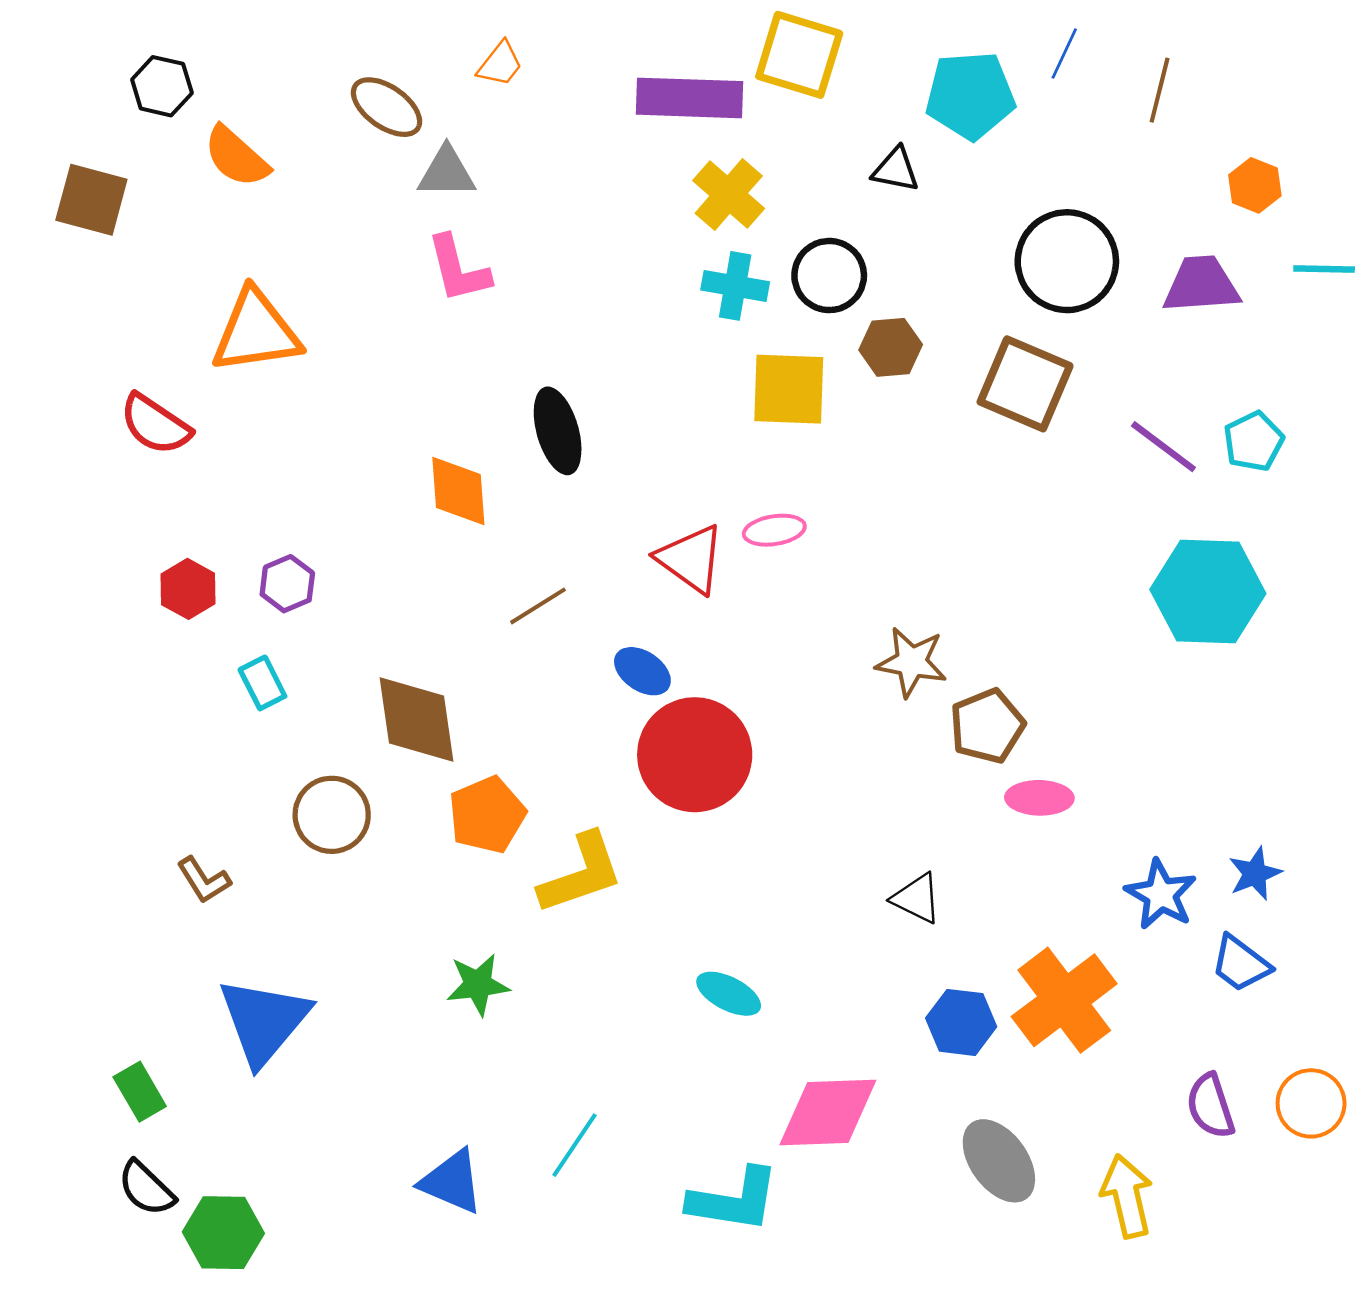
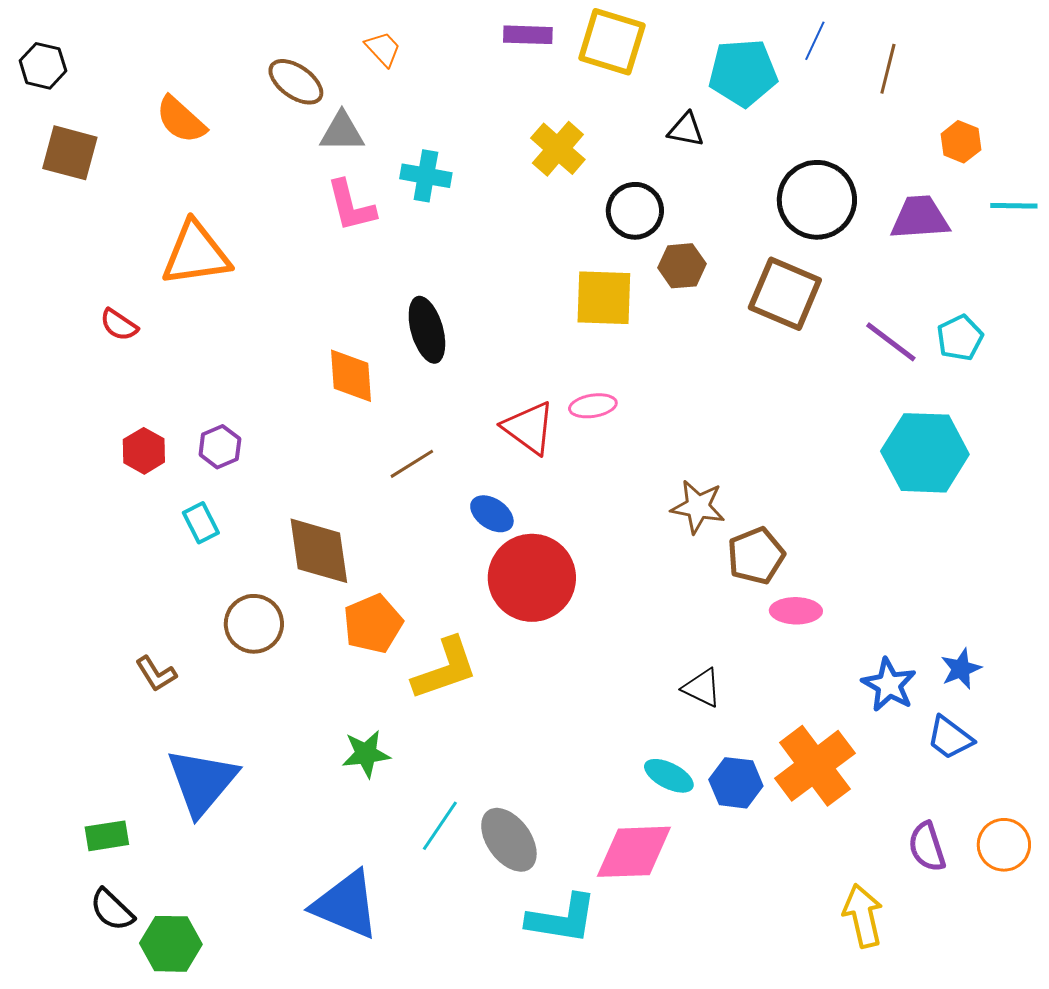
orange trapezoid: (500, 64) -> (383, 49), turned -81
black hexagon: (162, 86) -> (43, 66), moved
purple rectangle: (689, 98) -> (528, 35), moved, size x0.6
cyan cross: (735, 286) -> (426, 176), moved
red semicircle: (155, 424) -> (119, 325), size x0.7
cyan ellipse: (729, 994) -> (669, 776), moved
green rectangle: (140, 1092) -> (107, 836), turned -69
cyan line: (575, 1145) -> (440, 826), moved
gray ellipse: (999, 1161) -> (509, 840), moved
blue triangle: (452, 1182) -> (346, 905), size x1.4

